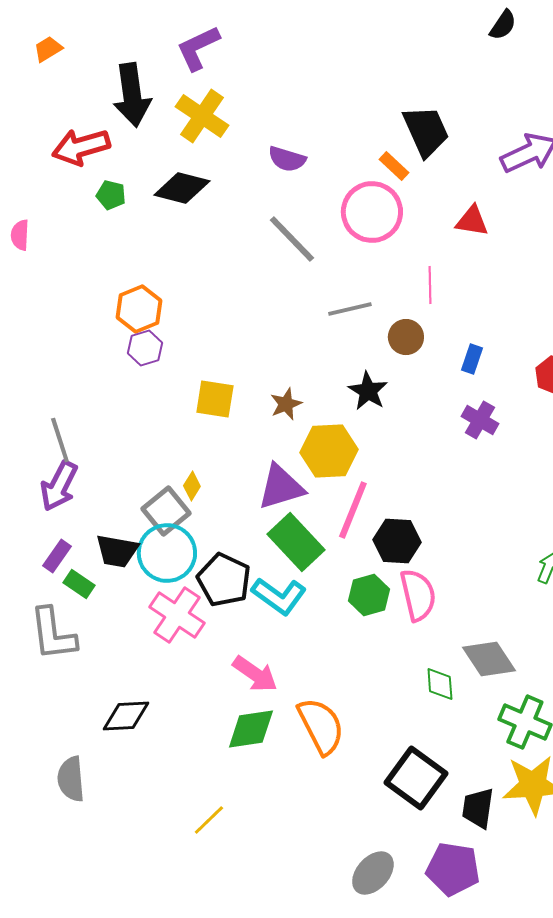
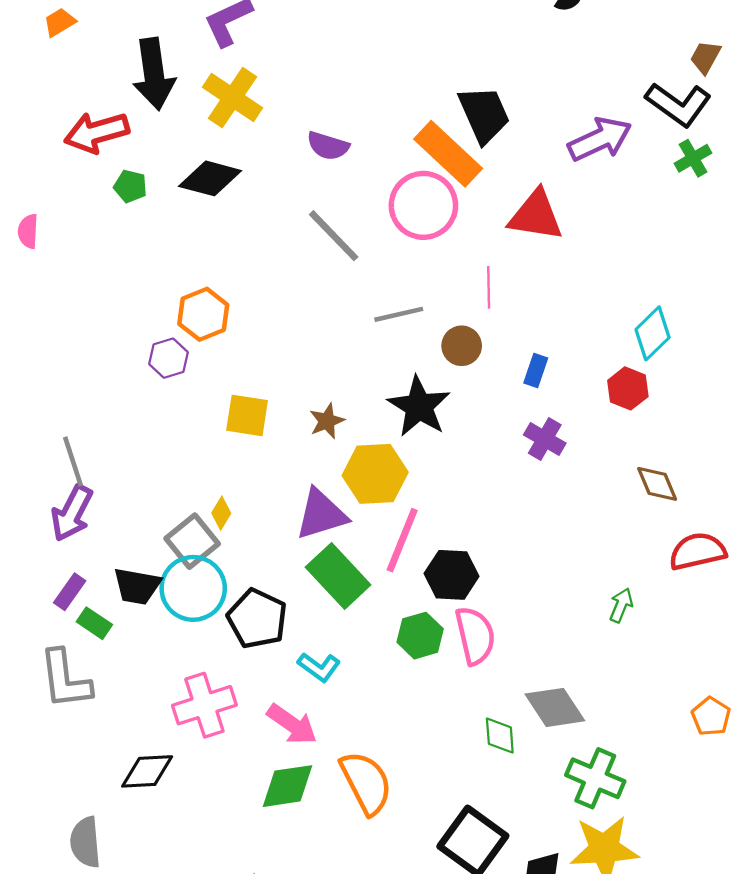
orange rectangle: (394, 166) -> (448, 154), size x2.0
red triangle: (472, 221) -> (536, 215), size x1.5
orange hexagon: (139, 309) -> (203, 314), moved
black star: (368, 391) -> (419, 406), size x1.4
cyan L-shape: (279, 596) -> (319, 667), moved, size x0.7
pink cross: (177, 615) -> (204, 705), moved, turned 38

